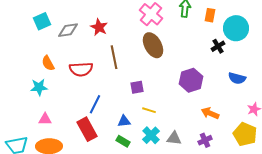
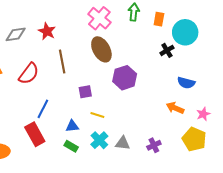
red semicircle: (81, 69) -> (29, 74), turned -50
purple hexagon: (191, 80) -> (125, 78), moved
orange arrow: (210, 113) -> (175, 108), moved

